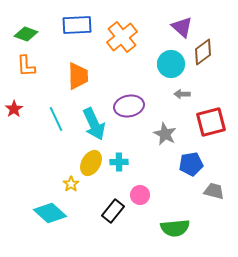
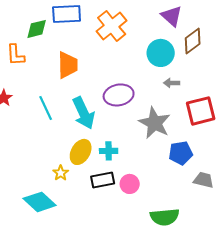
green diamond: (26, 34) -> (37, 29), moved, turned -35
gray star: (165, 134) -> (155, 123), size x1.4
black rectangle: (113, 211) -> (103, 180), moved, turned 40

